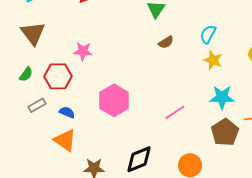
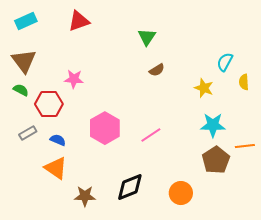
cyan semicircle: (208, 34) -> (225, 62), moved
green semicircle: (26, 74) -> (21, 90), moved, turned -98
pink line: (175, 112) -> (151, 135), moved

